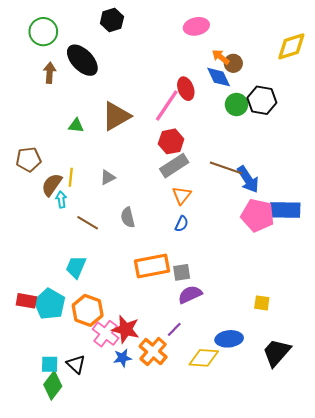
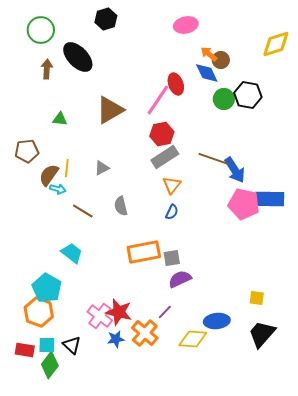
green triangle: (76, 126) -> (60, 119), moved
cyan arrow: (61, 199) -> (58, 189), turned 112
cyan trapezoid: (76, 267) -> (72, 253), turned 105
red rectangle: (26, 301) -> (25, 350), moved
yellow square: (262, 303) -> (257, 298), moved
orange hexagon: (88, 310) -> (39, 312), moved

